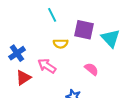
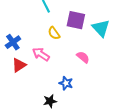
yellow semicircle: (61, 44) -> (54, 33), turned 56

